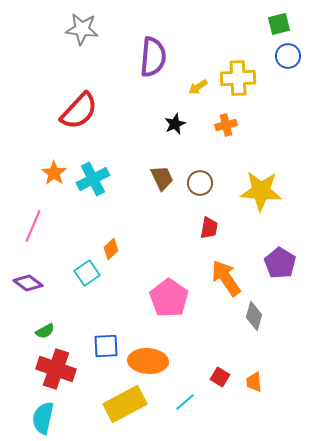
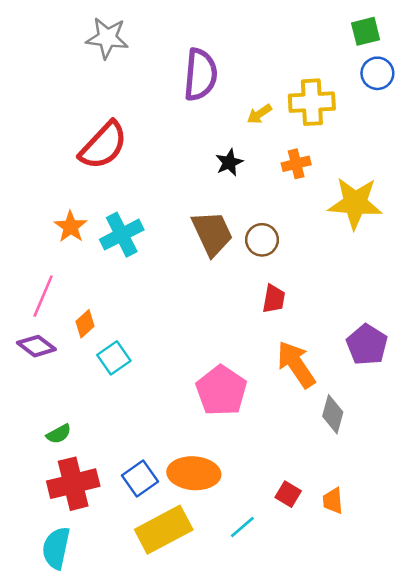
brown trapezoid: (162, 178) -> (212, 233), size x1.4
yellow star: (261, 191) -> (355, 203), moved
orange diamond: (111, 249) -> (85, 324), moved
purple diamond: (28, 283) -> (36, 346), moved
blue square: (106, 346) -> (140, 478), moved, turned -32
red cross: (56, 369) -> (73, 484), turned -33

